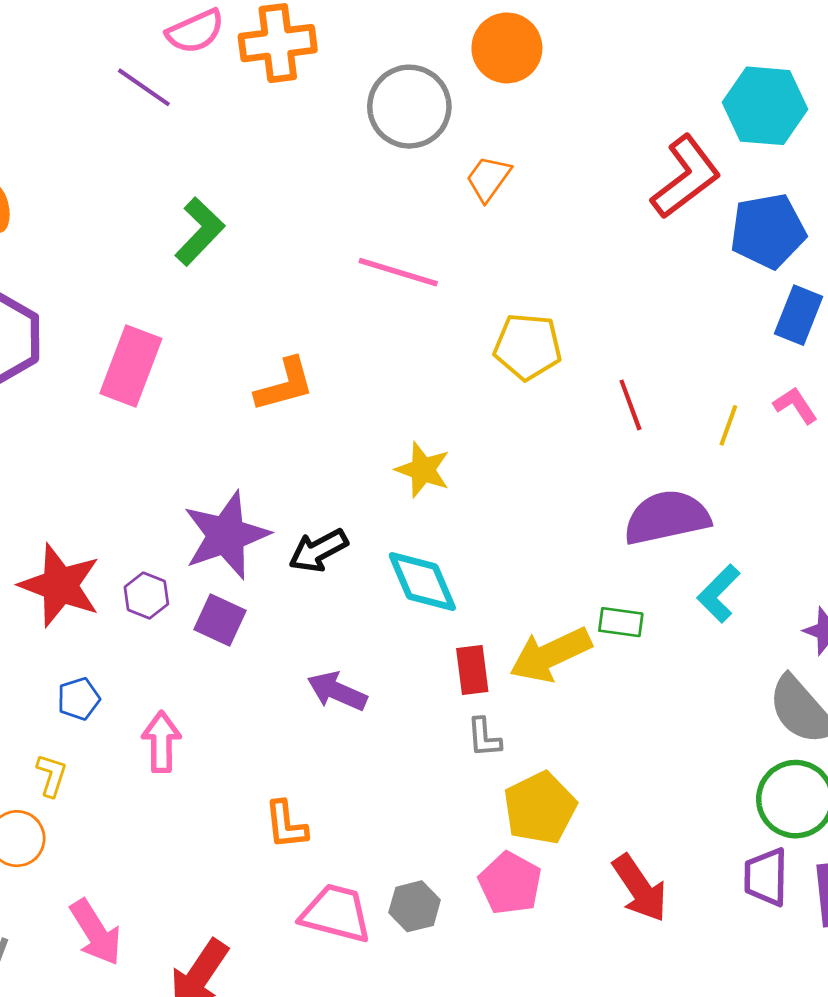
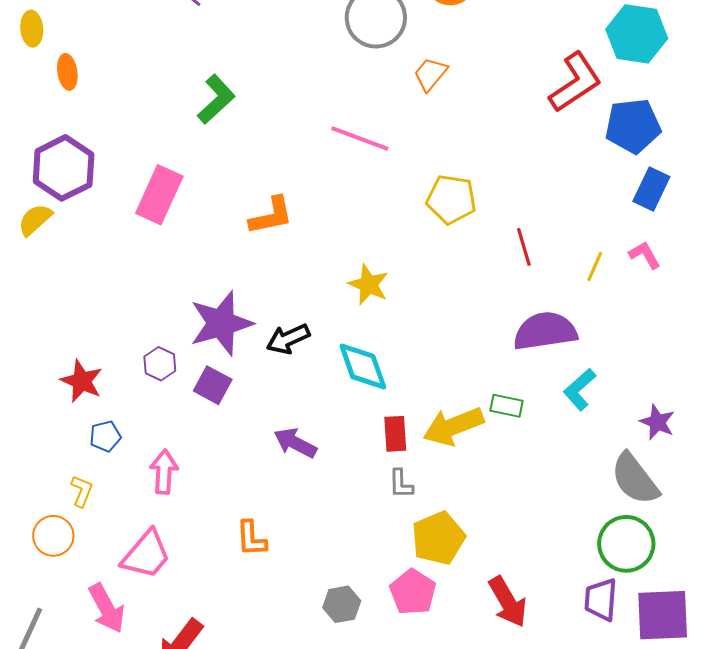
red star: (60, 585) -> (82, 381), moved, size x0.7
pink trapezoid: (336, 913) -> (146, 555), moved, turned 112

